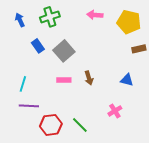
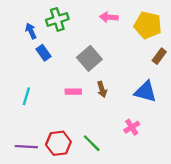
blue arrow: (20, 20) -> (31, 31), moved
brown rectangle: (139, 49) -> (159, 56), turned -40
gray square: (64, 51) -> (89, 58), moved
blue triangle: (127, 80) -> (146, 92), size x1.5
purple line: (29, 106) -> (26, 147), moved

